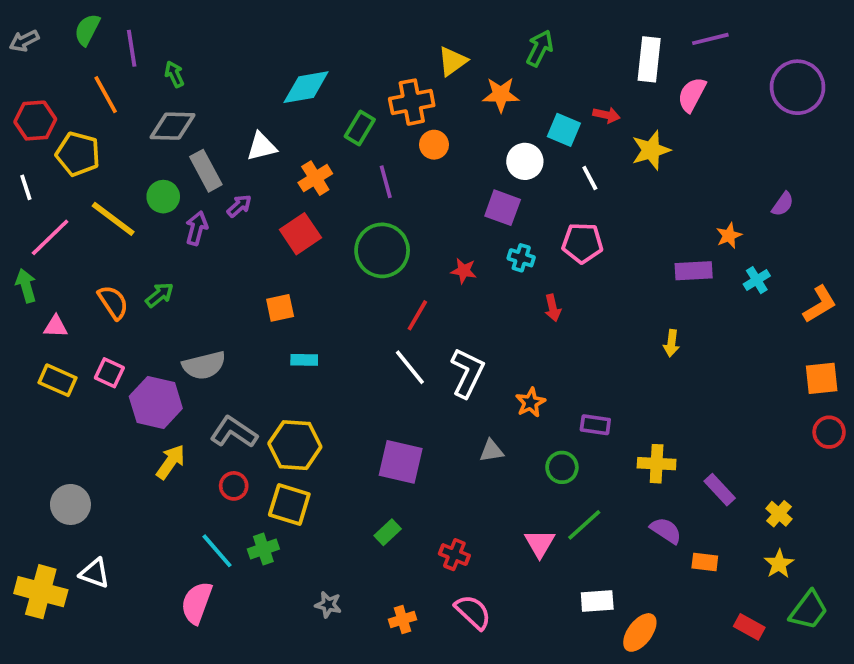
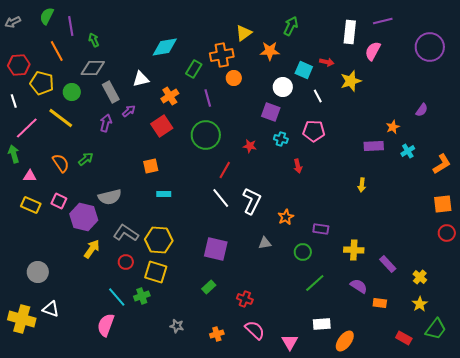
green circle: (163, 197) -> (72, 92), moved
pink triangle: (540, 543) -> (290, 342), moved

